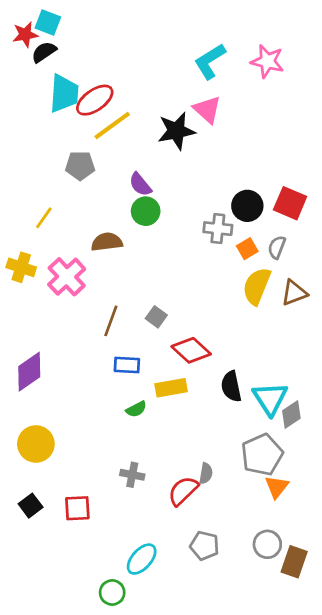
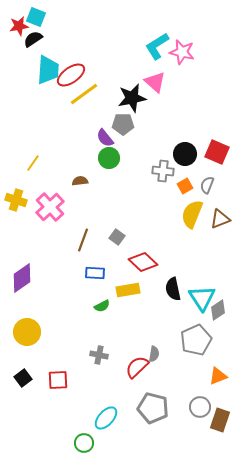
pink star: (267, 61) -> (182, 52), moved
gray pentagon: (80, 166) -> (123, 124), moved
brown semicircle: (107, 242) -> (80, 181), size x0.7
orange triangle: (277, 487) -> (218, 376), moved, turned 30
gray pentagon: (204, 546) -> (153, 408), size x1.4

